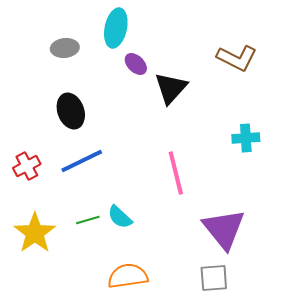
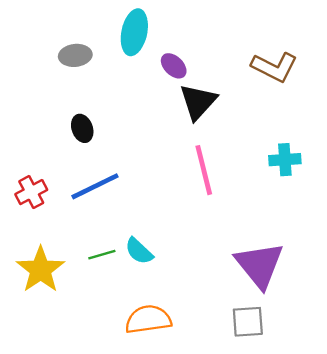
purple ellipse: (136, 64) -> (174, 66), moved
black ellipse: (71, 111) -> (82, 128), size x0.7
pink line: (176, 173) -> (204, 170), moved

